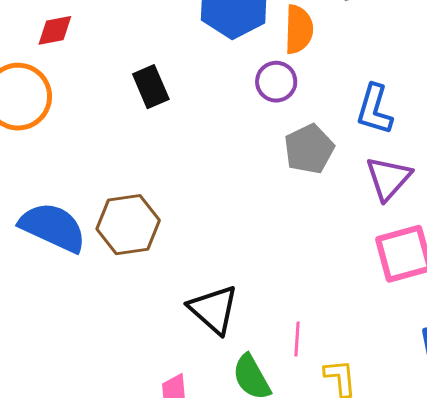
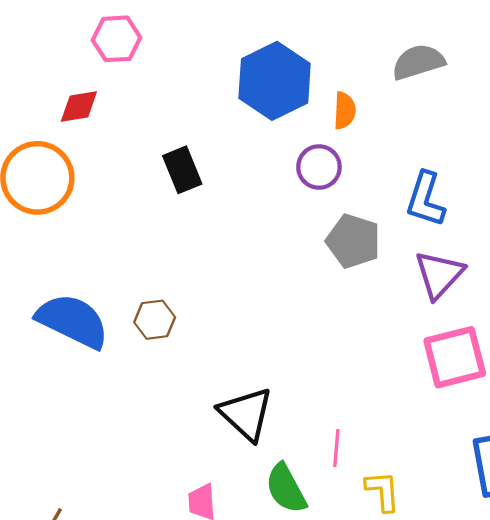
orange semicircle: (299, 29) -> (345, 111), size x0.7
gray pentagon: (309, 149) -> (353, 241), turned -30
brown hexagon: (128, 225) -> (155, 320), size x0.6

